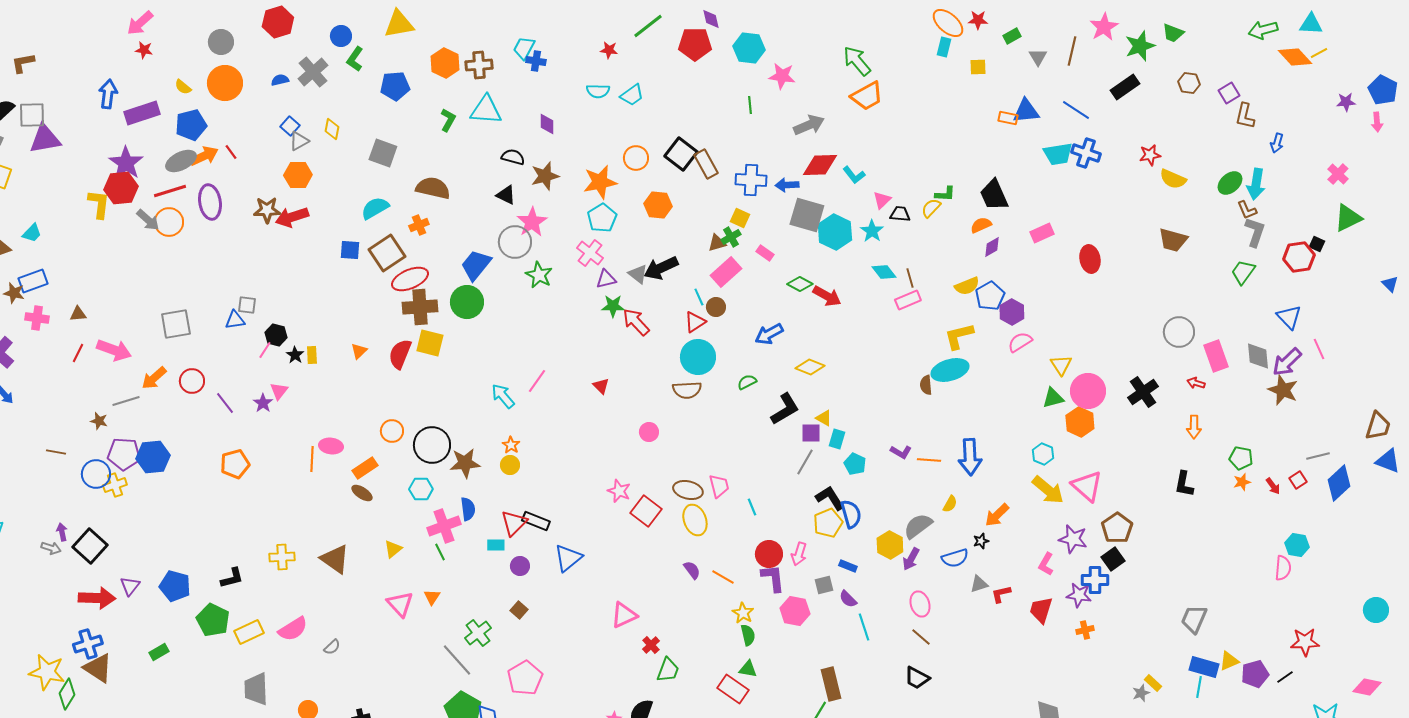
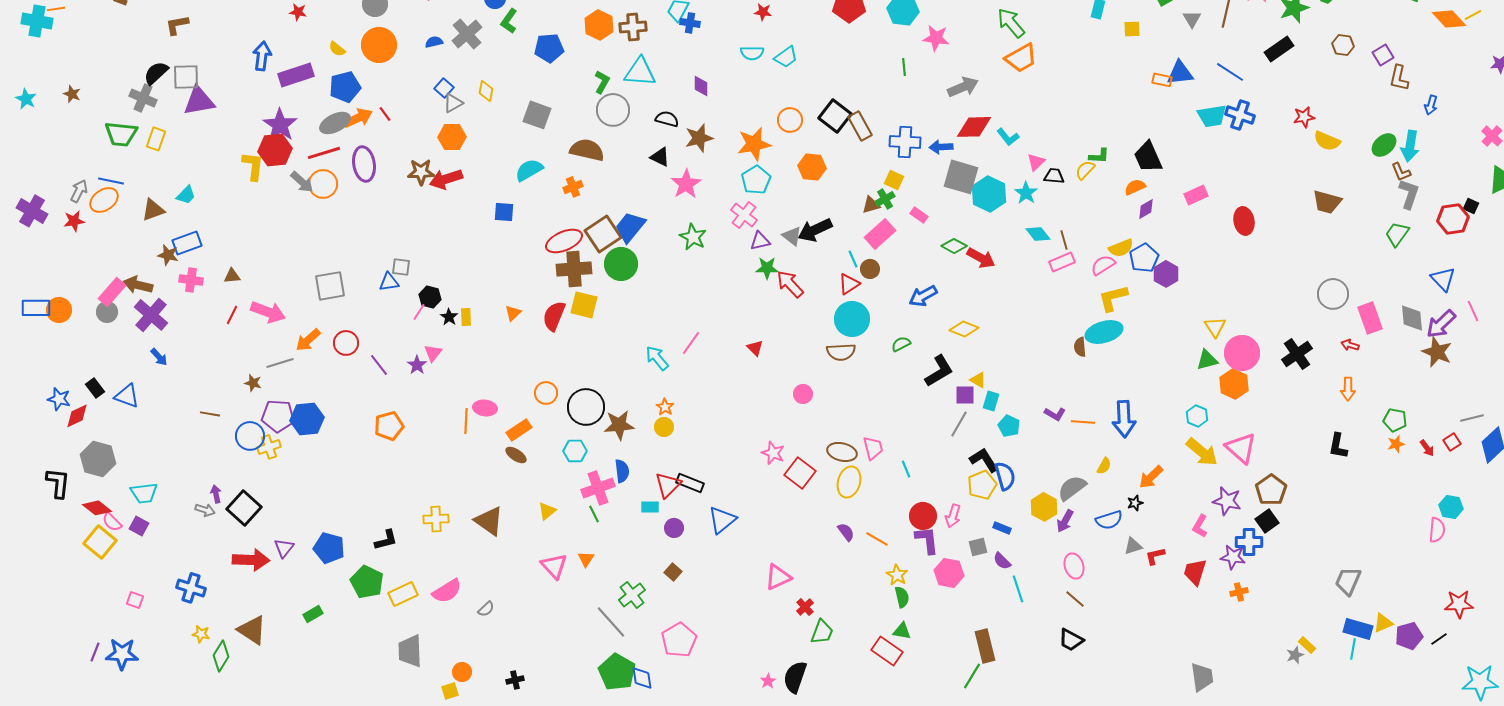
gray circle: (515, 242) -> (613, 110), moved
brown square: (387, 253) -> (603, 234), moved
pink semicircle: (1020, 342) -> (1103, 265), moved
yellow ellipse: (695, 520) -> (849, 482), turned 36
blue cross: (88, 644) -> (191, 588), moved, turned 36
yellow star: (47, 672) -> (201, 634), size x0.5

